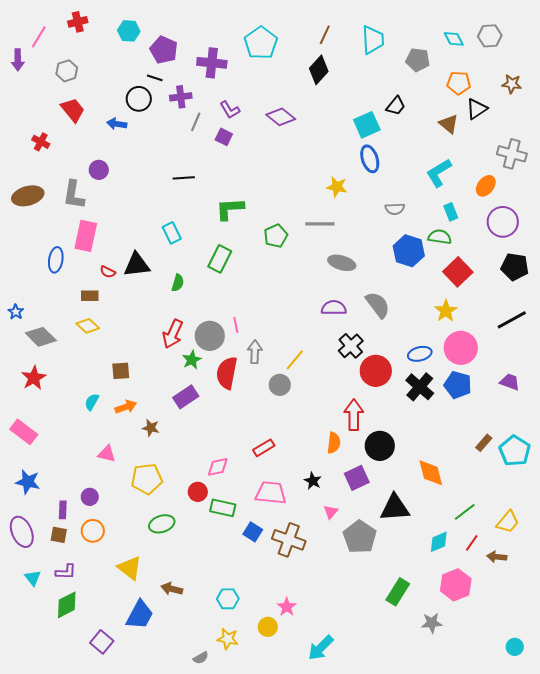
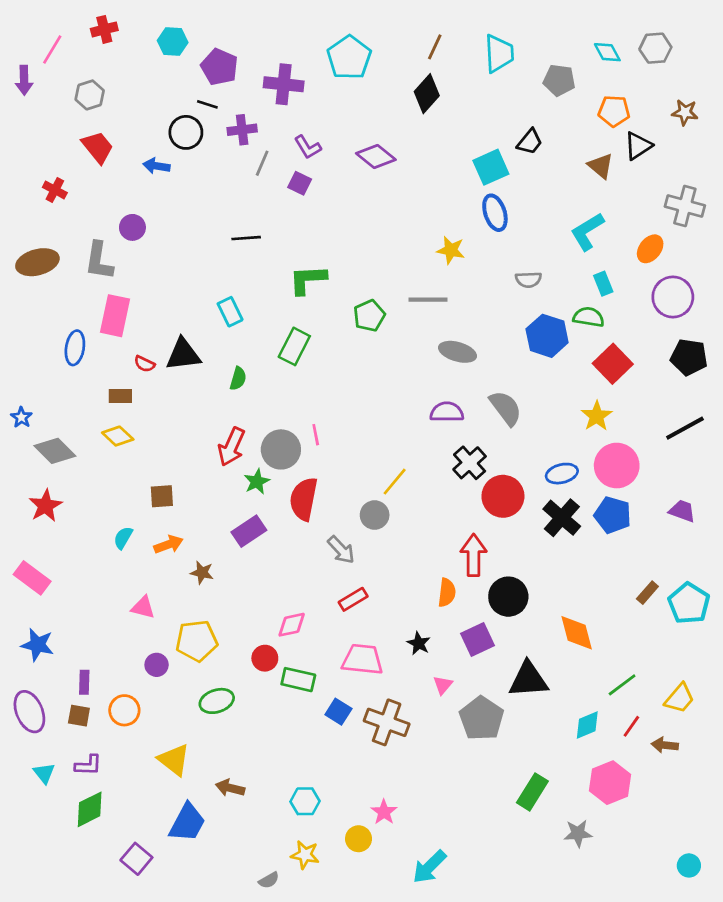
gray arrow: (255, 352) -> (341, 550), moved, turned 135
purple circle: (90, 497) -> (157, 665), moved

